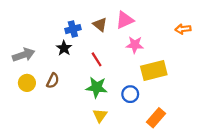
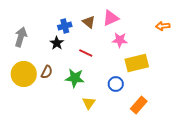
gray arrow: (24, 55) -> (21, 37), moved, turned -54
red line: (97, 59) -> (86, 53), turned -32
yellow circle: (27, 83) -> (24, 74), size x1.6
green star: (97, 87) -> (75, 78), moved

